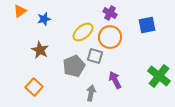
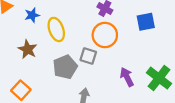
yellow ellipse: (83, 32) -> (56, 29), moved, turned -70
purple arrow: (115, 80) -> (127, 77), moved

